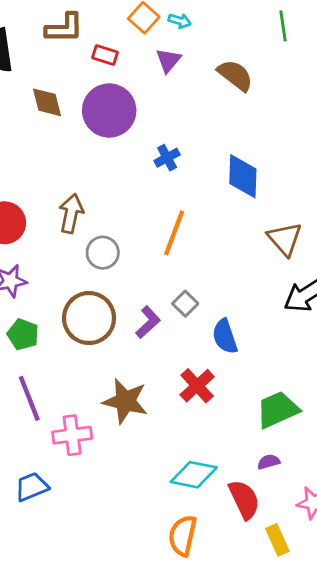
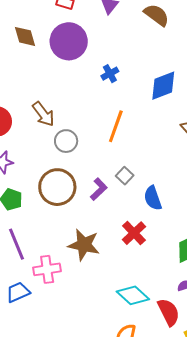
blue diamond: (243, 176) -> (163, 86), turned 68
brown arrow: (71, 214) -> (43, 114), turned 132
cyan diamond: (194, 475) -> (133, 295), turned 32
blue trapezoid: (32, 487) -> (18, 292), moved

